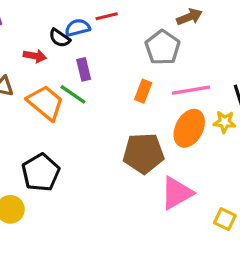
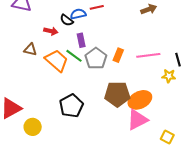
gray pentagon: (163, 47) -> (96, 58), moved
orange ellipse: (189, 128) -> (140, 100), moved, turned 35
black pentagon: (41, 172) -> (71, 106), moved

